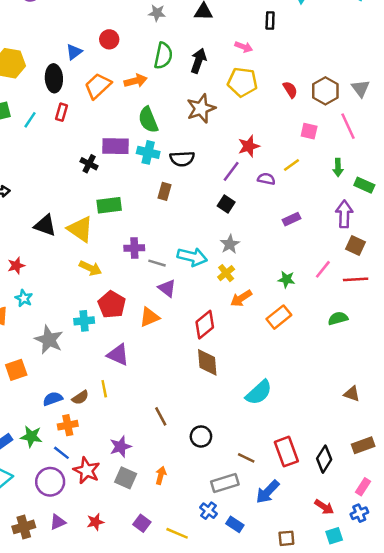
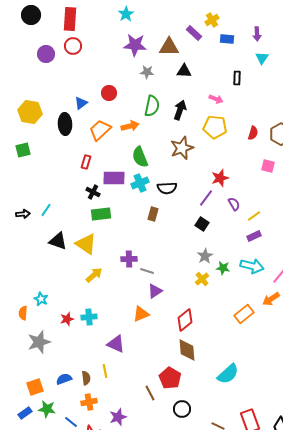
red semicircle: (290, 90) -> (253, 133), turned 48
red rectangle: (61, 112) -> (86, 162), moved
cyan line: (30, 120) -> (46, 210), moved
cyan cross: (148, 152) -> (140, 183), turned -36
yellow line: (291, 165) -> (254, 216), moved
purple semicircle: (266, 179) -> (234, 204), turned 48
green rectangle: (109, 205) -> (101, 214), moved
cyan arrow: (192, 257) -> (252, 266), moved
red star: (16, 266) -> (67, 319), moved
yellow arrow: (90, 268) -> (94, 275), turned -66
green star: (286, 279) -> (223, 268), moved
purple triangle: (167, 288) -> (155, 291), turned 49
orange arrow: (241, 298) -> (271, 299), moved
red pentagon: (112, 305) -> (170, 378), moved
gray star: (49, 340) -> (39, 342), moved, turned 30
orange square: (16, 370) -> (35, 387), moved
brown semicircle: (80, 398) -> (86, 378), turned -64
orange cross: (68, 425) -> (89, 402), moved

